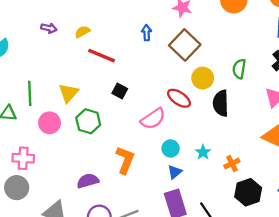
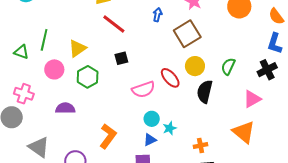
black square: (120, 91) -> (121, 58), turned 32
cyan star: (203, 152) -> (170, 128), moved
orange L-shape: (125, 160) -> (108, 136), moved
purple semicircle: (88, 181) -> (65, 108), moved

